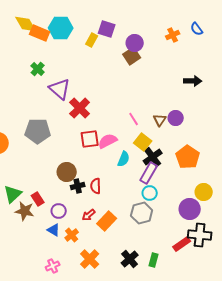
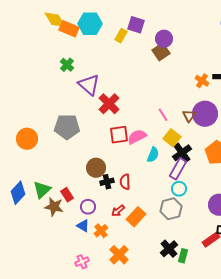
orange cross: (173, 35) -> (202, 81), moved, turned -32
purple circle: (176, 118) -> (205, 114), size x1.6
black cross: (130, 259) -> (169, 249), moved

